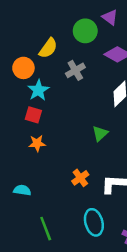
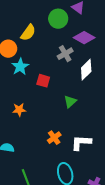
gray cross: (75, 70) -> (65, 54), moved
red square: (33, 115) -> (43, 81), moved

